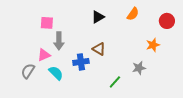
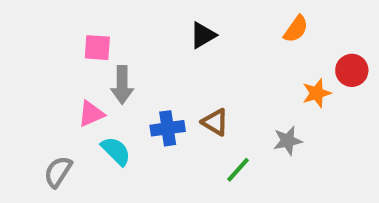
orange semicircle: (133, 14) -> (296, 29), moved
red circle: (167, 21) -> (352, 70), moved
brown triangle: (99, 49) -> (215, 122), moved
gray semicircle: (28, 71) -> (58, 172), moved

